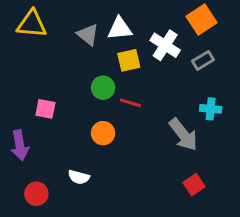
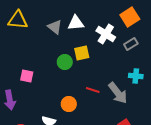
yellow square: (129, 60) -> (82, 53), moved
red line: (130, 103) -> (93, 90), moved
orange circle: (103, 133) -> (69, 104), moved

